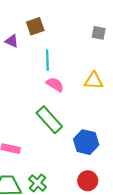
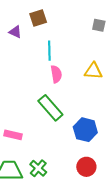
pink semicircle: (55, 84) -> (56, 74), turned 48

